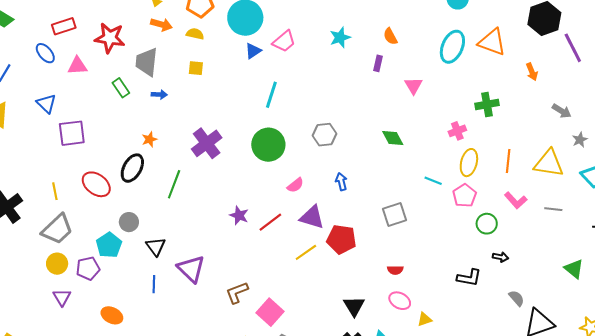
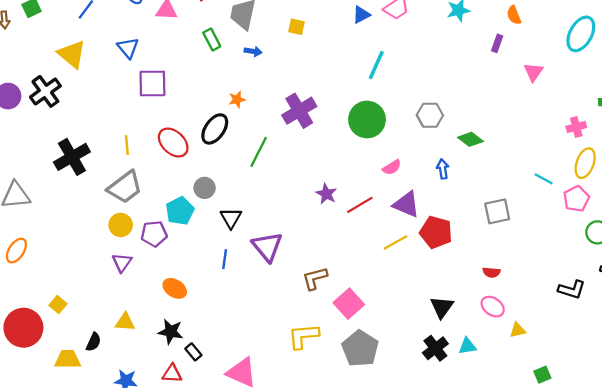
green diamond: (393, 138) -> (470, 139), moved, turned -30

